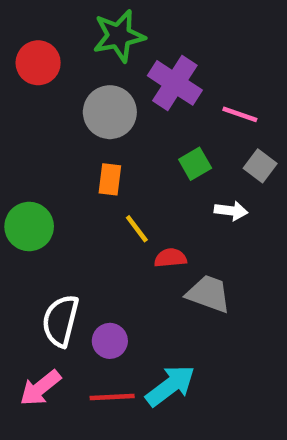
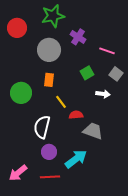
purple cross: (175, 83) -> (78, 37), size x0.7
green circle: (29, 227) -> (21, 93), moved
white semicircle: (61, 321) -> (42, 127), moved
cyan arrow: (170, 386) -> (76, 159), moved

